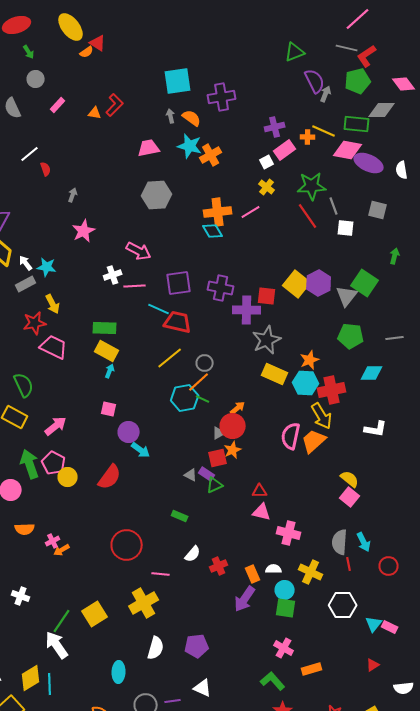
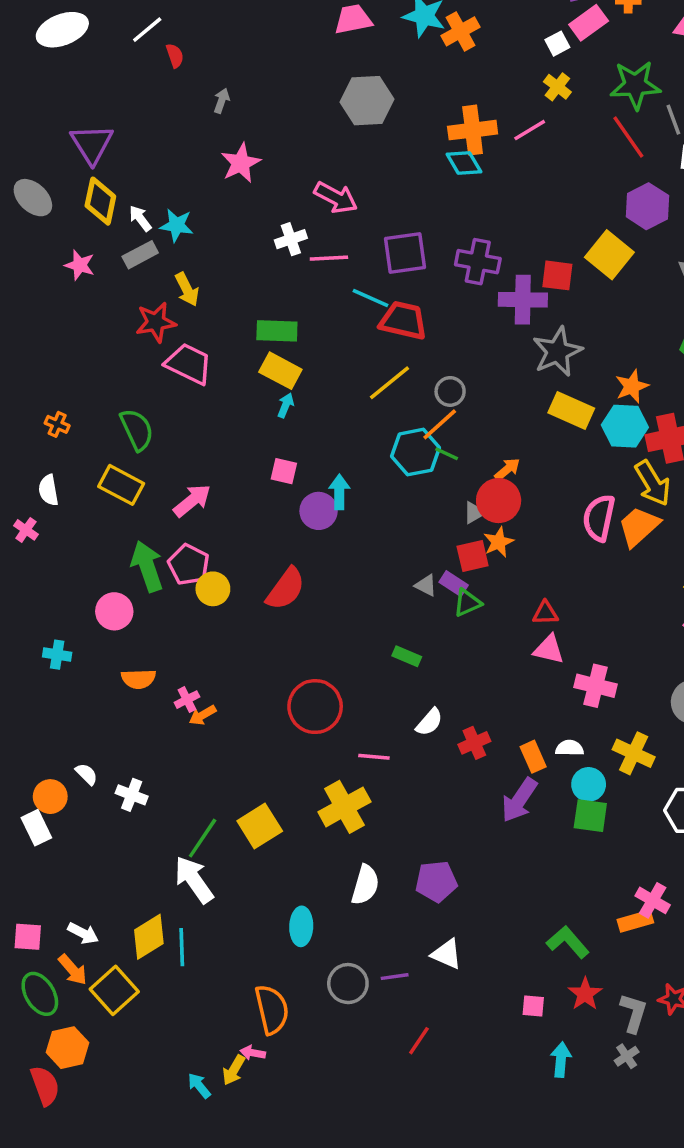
purple hexagon: (319, 283) -> (647, 206), moved
cyan arrow: (141, 450) -> (339, 492), moved, turned -126
pink cross: (284, 648) -> (653, 900), moved

